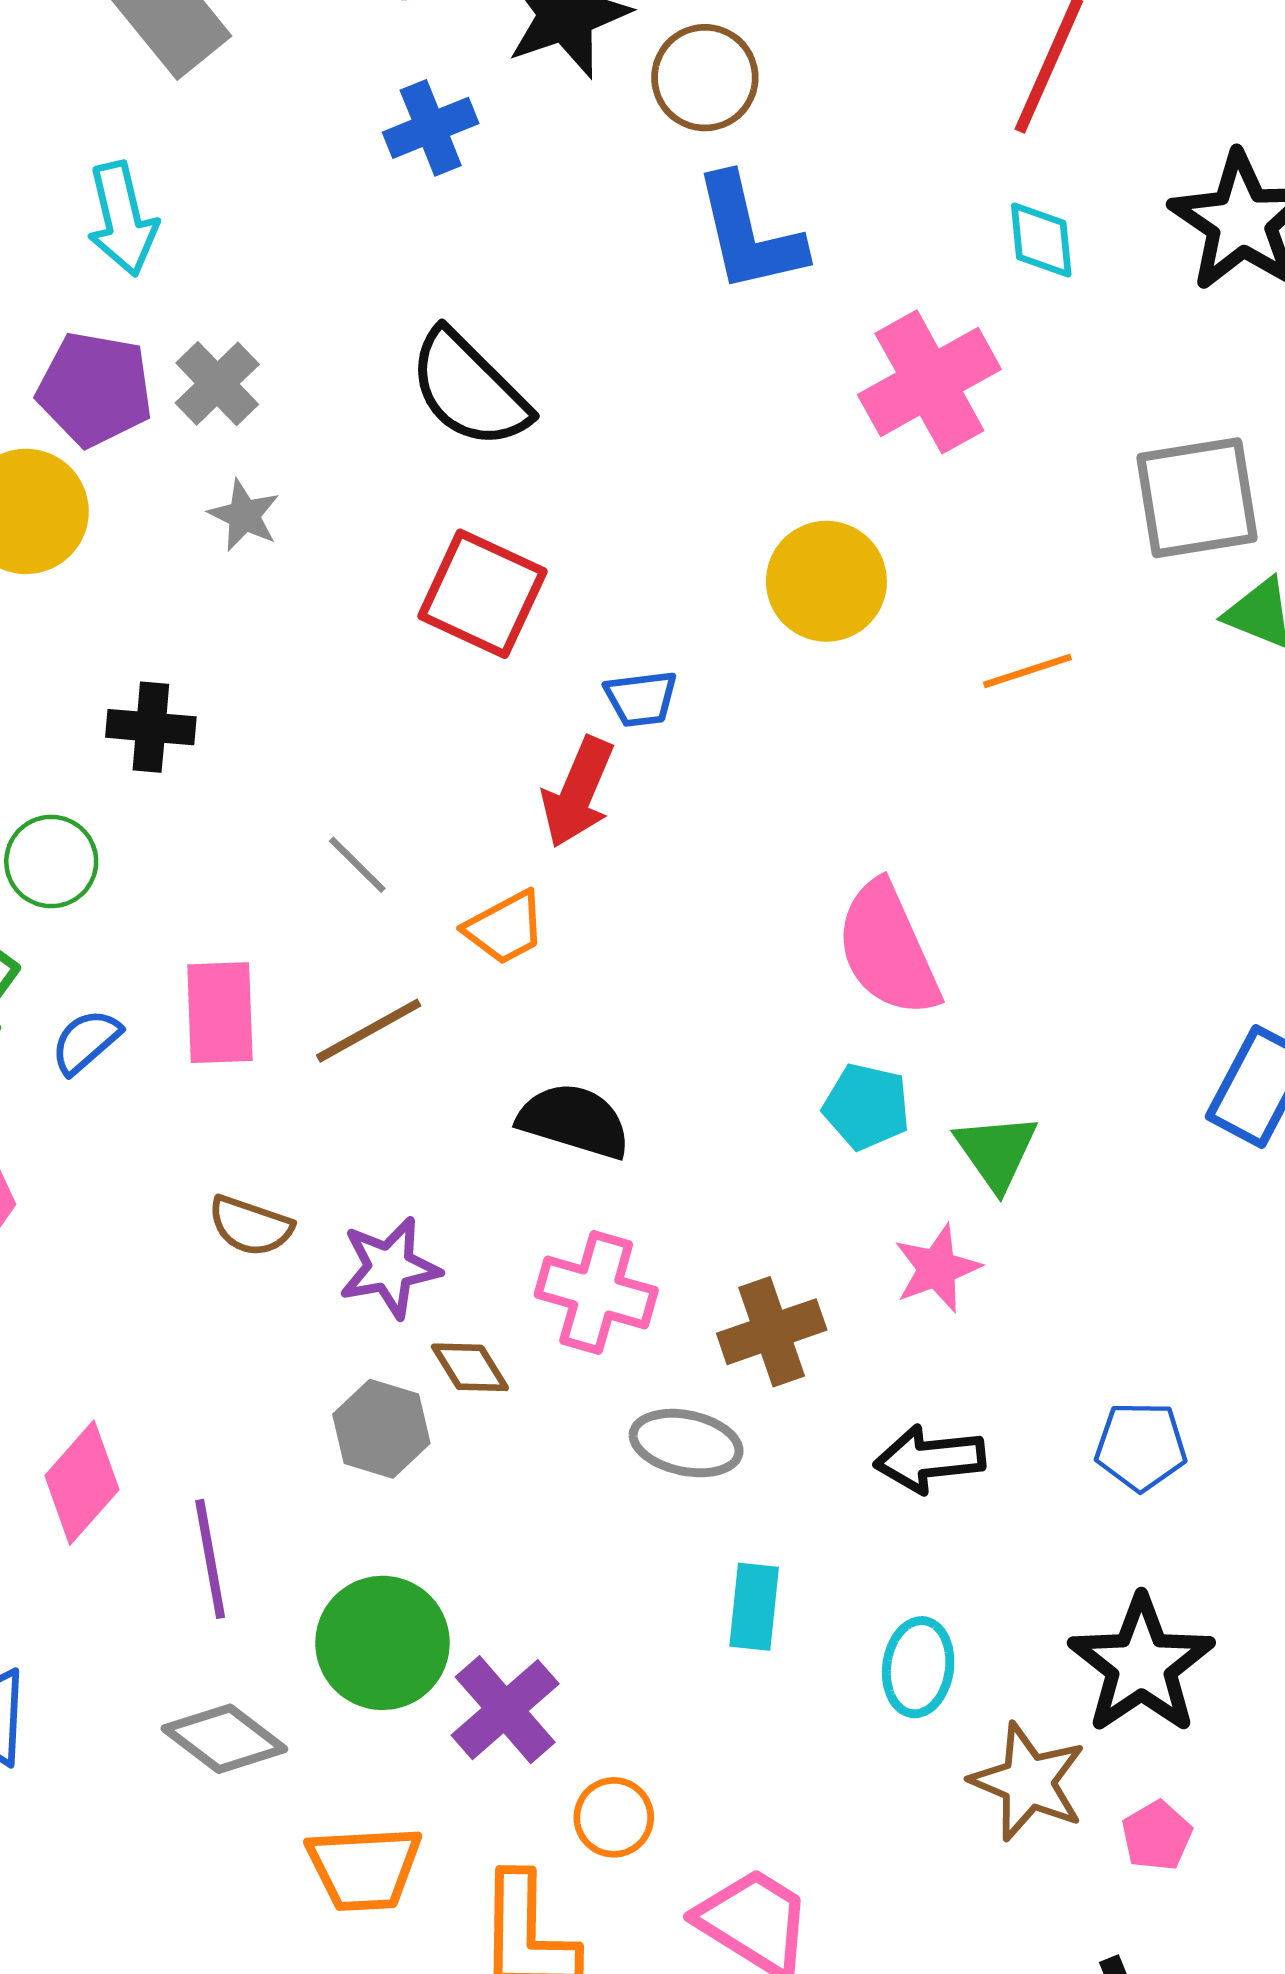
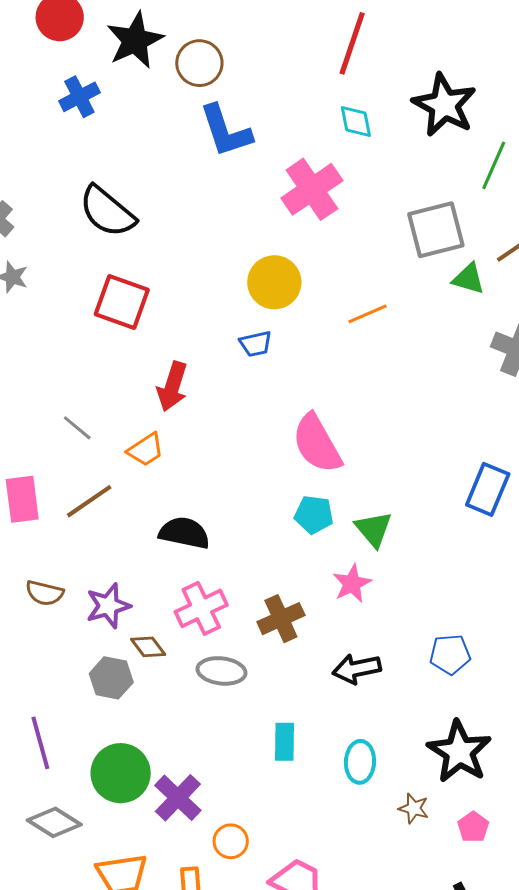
blue trapezoid: (641, 699) -> (256, 344), moved
pink cross: (596, 1292) -> (201, 608), turned -36
gray ellipse: (686, 1443) -> (221, 671), moved
brown star: (1028, 1782) -> (414, 808), size x0.6

